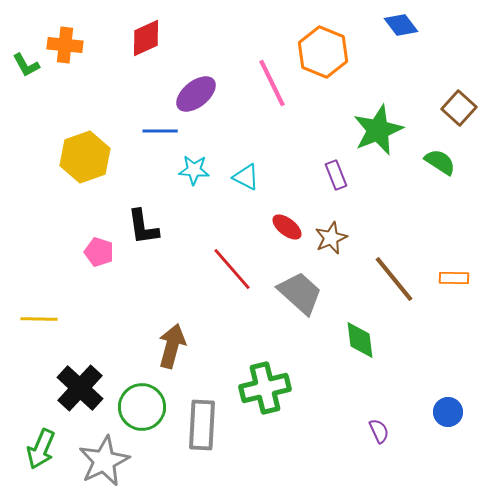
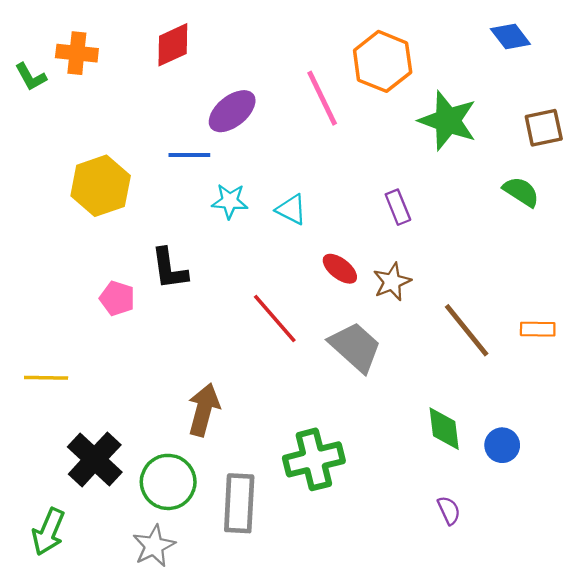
blue diamond: (401, 25) -> (510, 37), moved
brown square: (459, 108) -> (544, 128), turned 36
green star: (378, 130) -> (448, 121), moved, turned -30
green diamond: (360, 340) -> (444, 429), moved
blue circle: (448, 412) -> (502, 445), moved
gray star: (104, 461) -> (154, 546), moved, size x0.7

